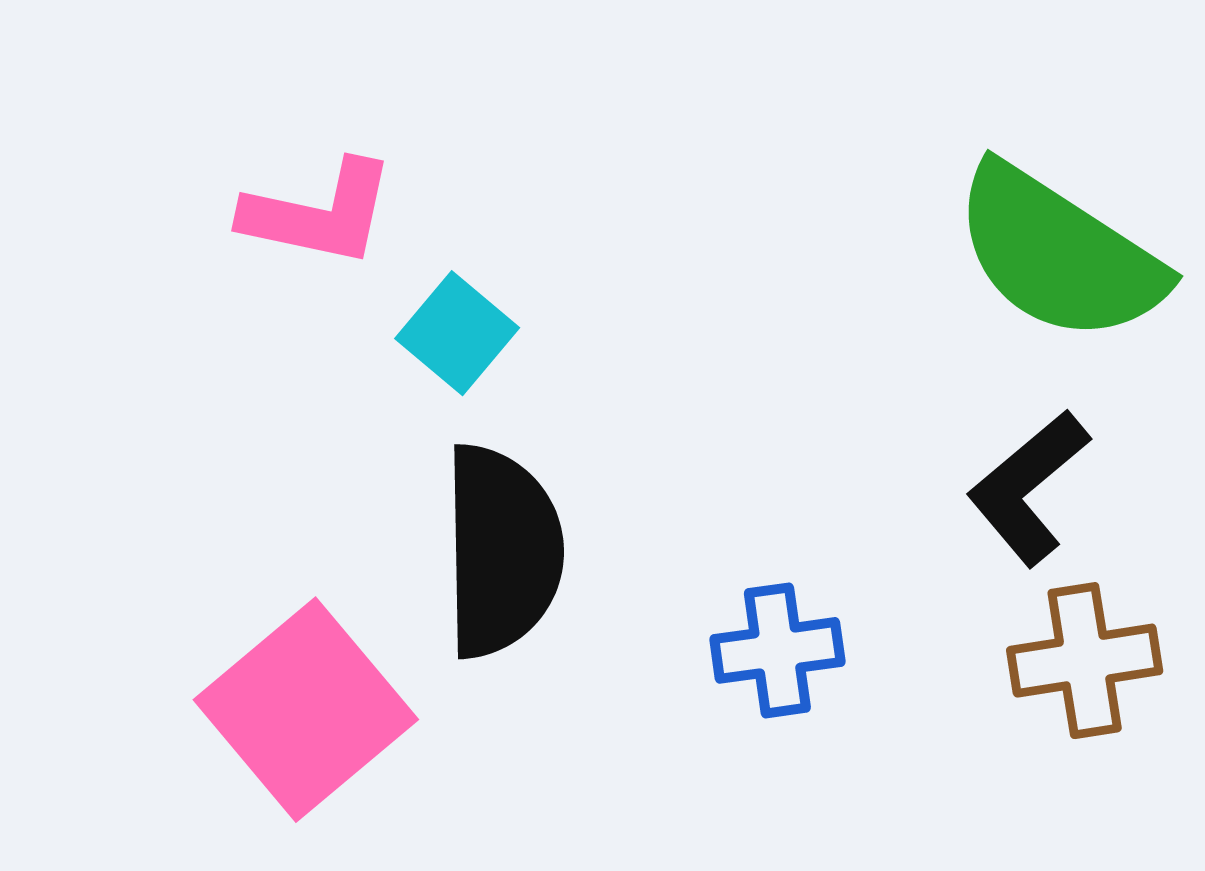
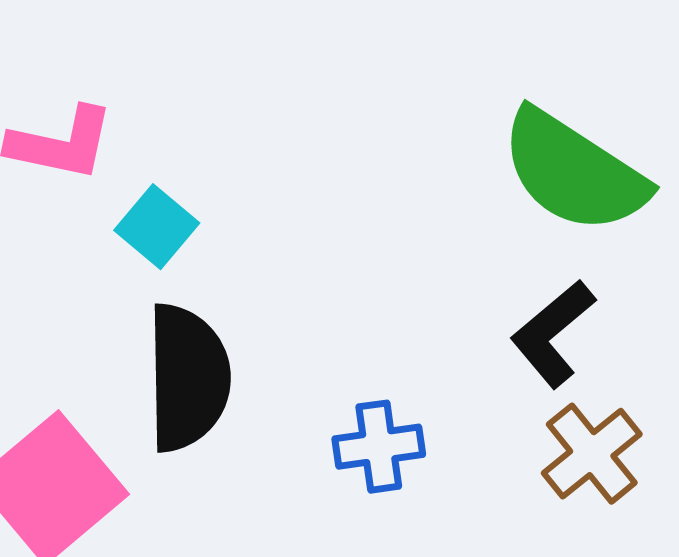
brown cross: (1085, 661) -> (592, 454), turned -30

